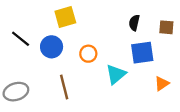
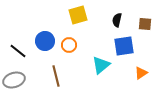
yellow square: (65, 17) -> (78, 15), moved
black line: (21, 39) -> (18, 51), moved
orange circle: (88, 54) -> (69, 45), moved

